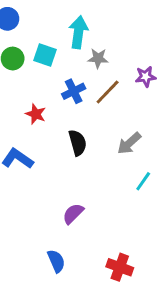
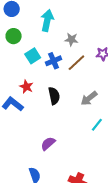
cyan arrow: (78, 32) -> (47, 20), moved
cyan square: (45, 55) -> (33, 56), moved, turned 35
red star: (36, 114) -> (26, 87), moved

